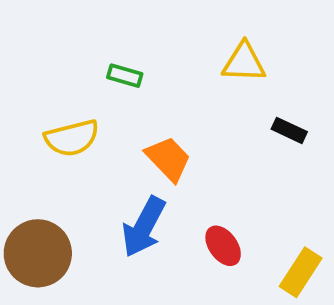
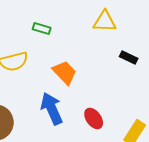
blue arrow: (144, 227) -> (52, 108), turned 128

